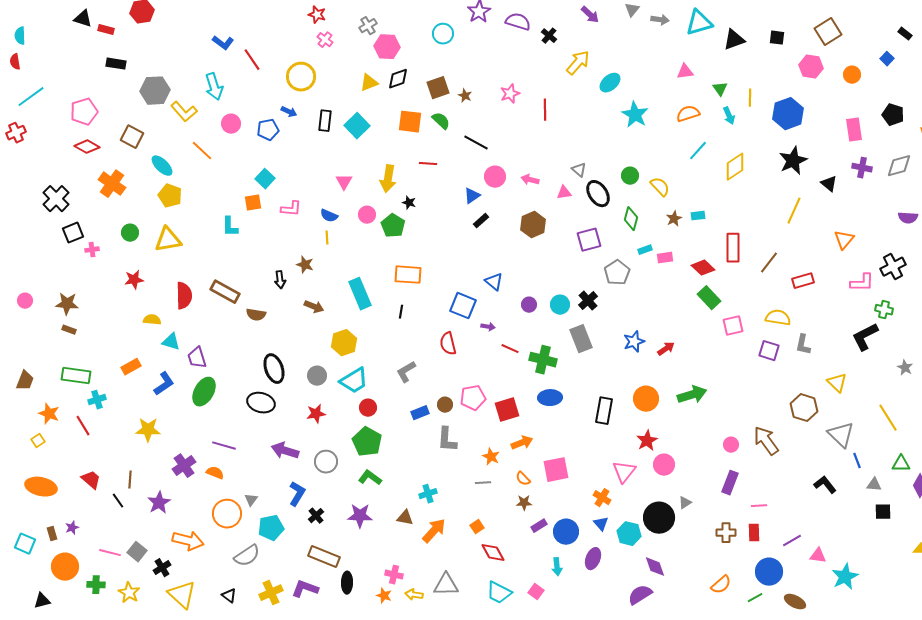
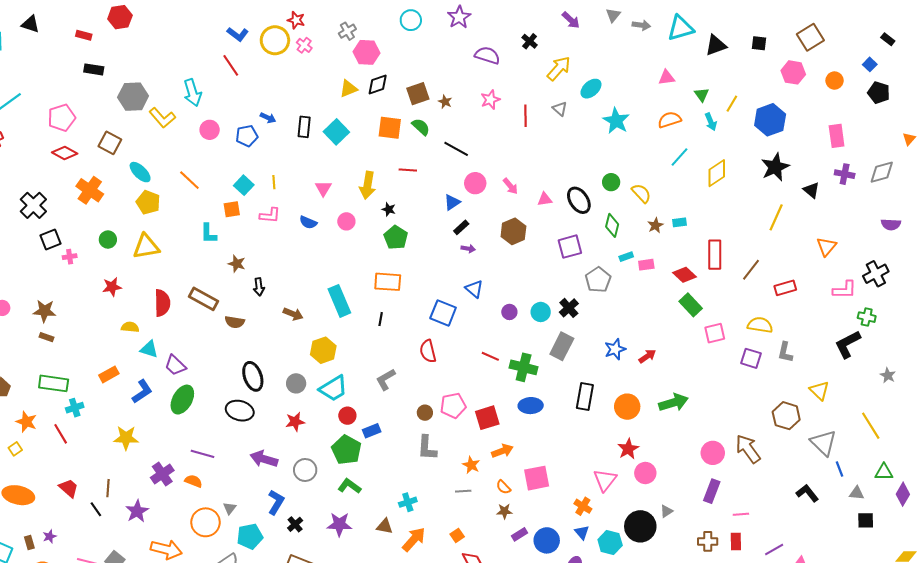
black triangle: (83, 19) -> (30, 24), moved
purple semicircle: (518, 22) -> (487, 55), moved
cyan circle: (443, 34) -> (411, 20), moved
blue L-shape: (223, 43) -> (238, 34), moved
yellow circle: (301, 77) -> (275, 40), moved
yellow line: (750, 98) -> (732, 104), turned 30
black pentagon: (893, 115) -> (879, 93), moved
orange line: (202, 151) -> (189, 180), moved
gray triangle: (579, 170) -> (560, 109), moved
pink arrow: (530, 180) -> (510, 186), turned -144
green pentagon: (393, 226) -> (396, 238), moved
yellow line: (327, 238) -> (274, 182), moved
brown star: (305, 265) -> (237, 264), moved
purple arrow: (488, 327) -> (468, 249), moved
gray rectangle: (581, 339) -> (562, 346), turned 48
purple trapezoid: (197, 358) -> (175, 365), turned -30
black rectangle: (604, 411) -> (585, 397), moved
blue rectangle: (420, 413) -> (372, 431), moved
pink circle: (731, 445) -> (713, 453), size x1.5

